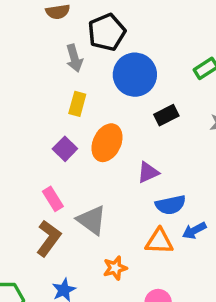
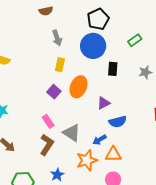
black pentagon: (107, 32) -> (98, 19), moved
black rectangle: (166, 115) -> (113, 69), turned -56
blue arrow: (194, 231) -> (100, 140), moved
orange triangle: (159, 241) -> (113, 154), moved
orange star: (115, 268) -> (87, 160), size x1.5

